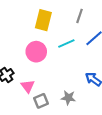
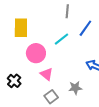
yellow rectangle: (43, 20) -> (21, 28), moved
pink triangle: (28, 86) -> (46, 74), moved

